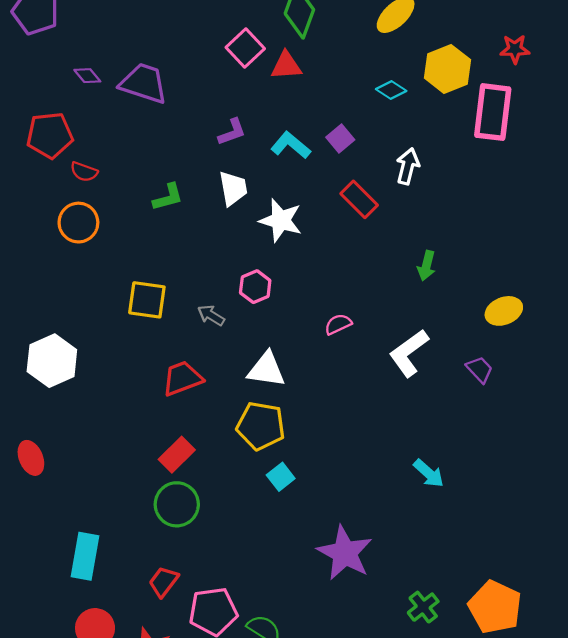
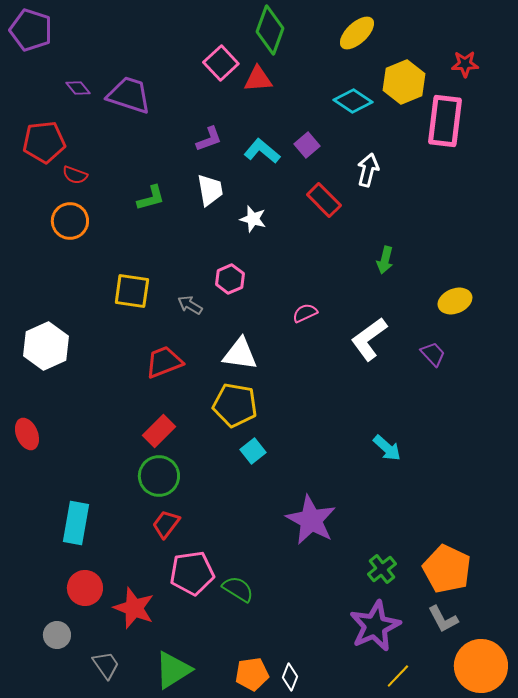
cyan diamond: (391, 90) -> (353, 101), size x1.4
white star: (281, 220) -> (253, 219), size x0.7
red trapezoid: (164, 582) -> (166, 524), moved

